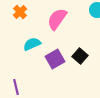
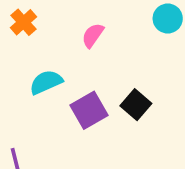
pink semicircle: (57, 19) -> (93, 35), size x0.6

